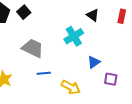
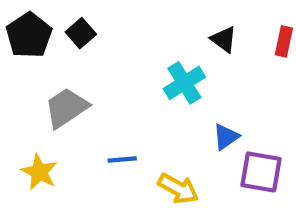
gray trapezoid: (33, 48) -> (66, 108), moved, turned -60
purple square: (111, 79) -> (261, 172), size x1.5

